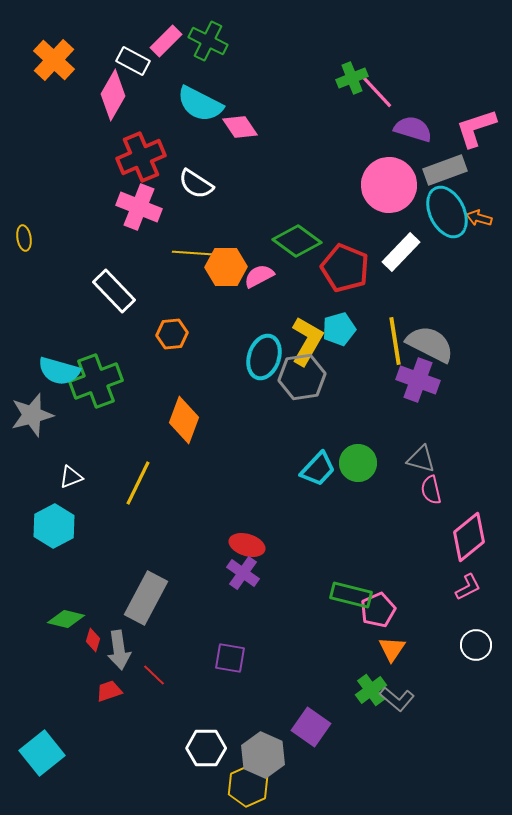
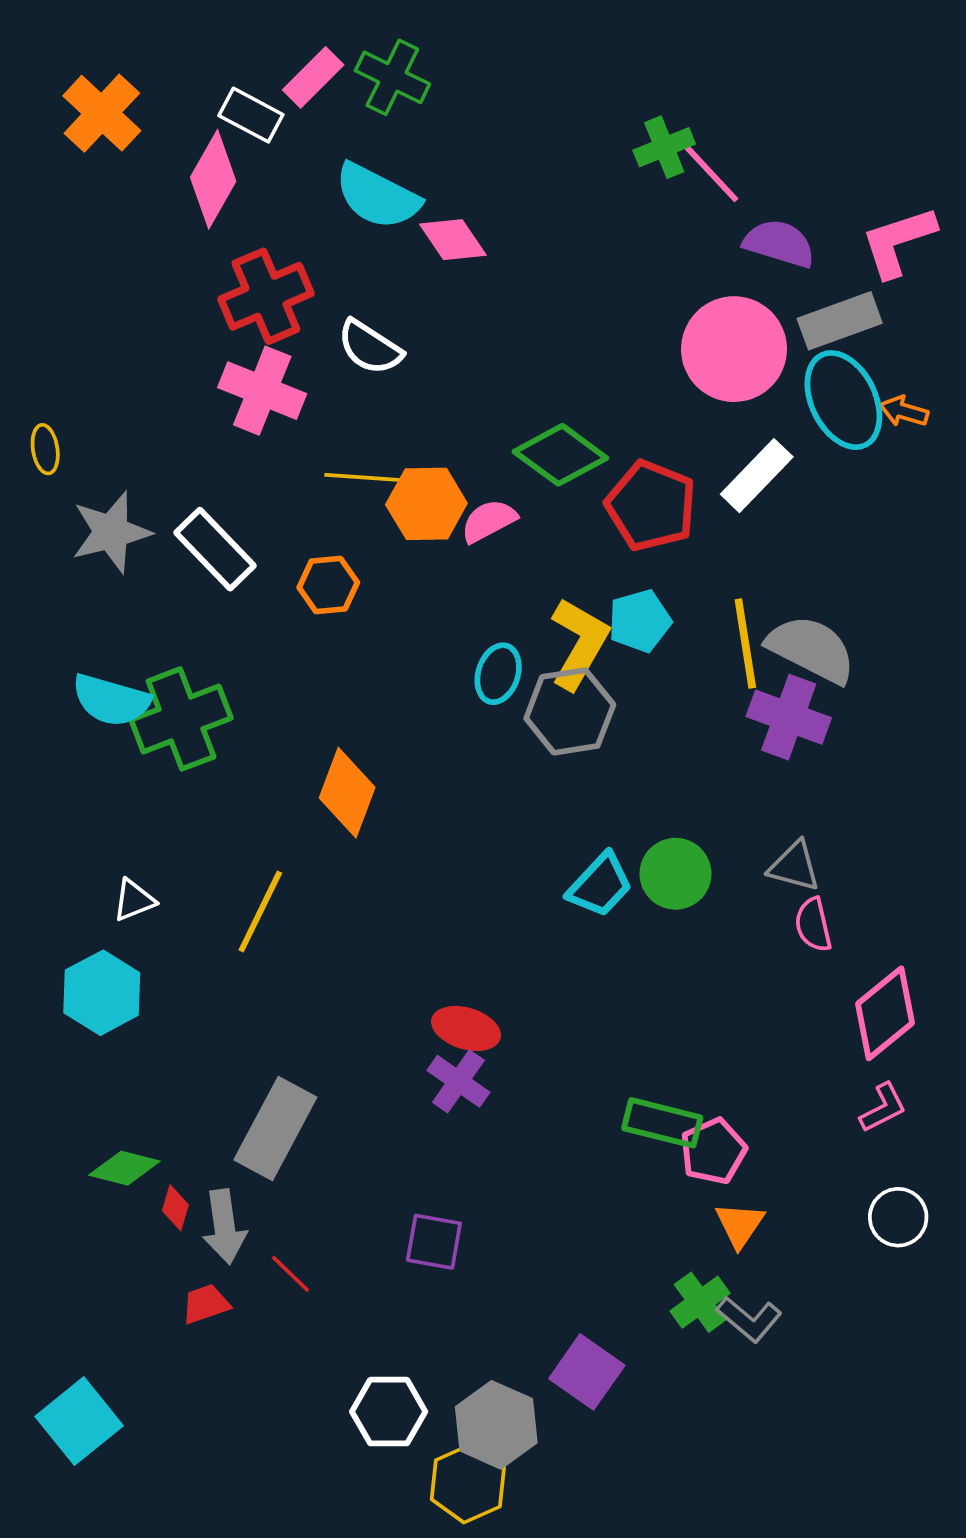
orange hexagon: (172, 334) -> (328, 585), moved
cyan ellipse: (264, 357) -> (498, 674), size x0.7
gray star: (32, 415) -> (111, 532), moved

